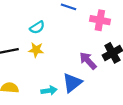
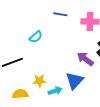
yellow star: (36, 50) -> (39, 81), moved

